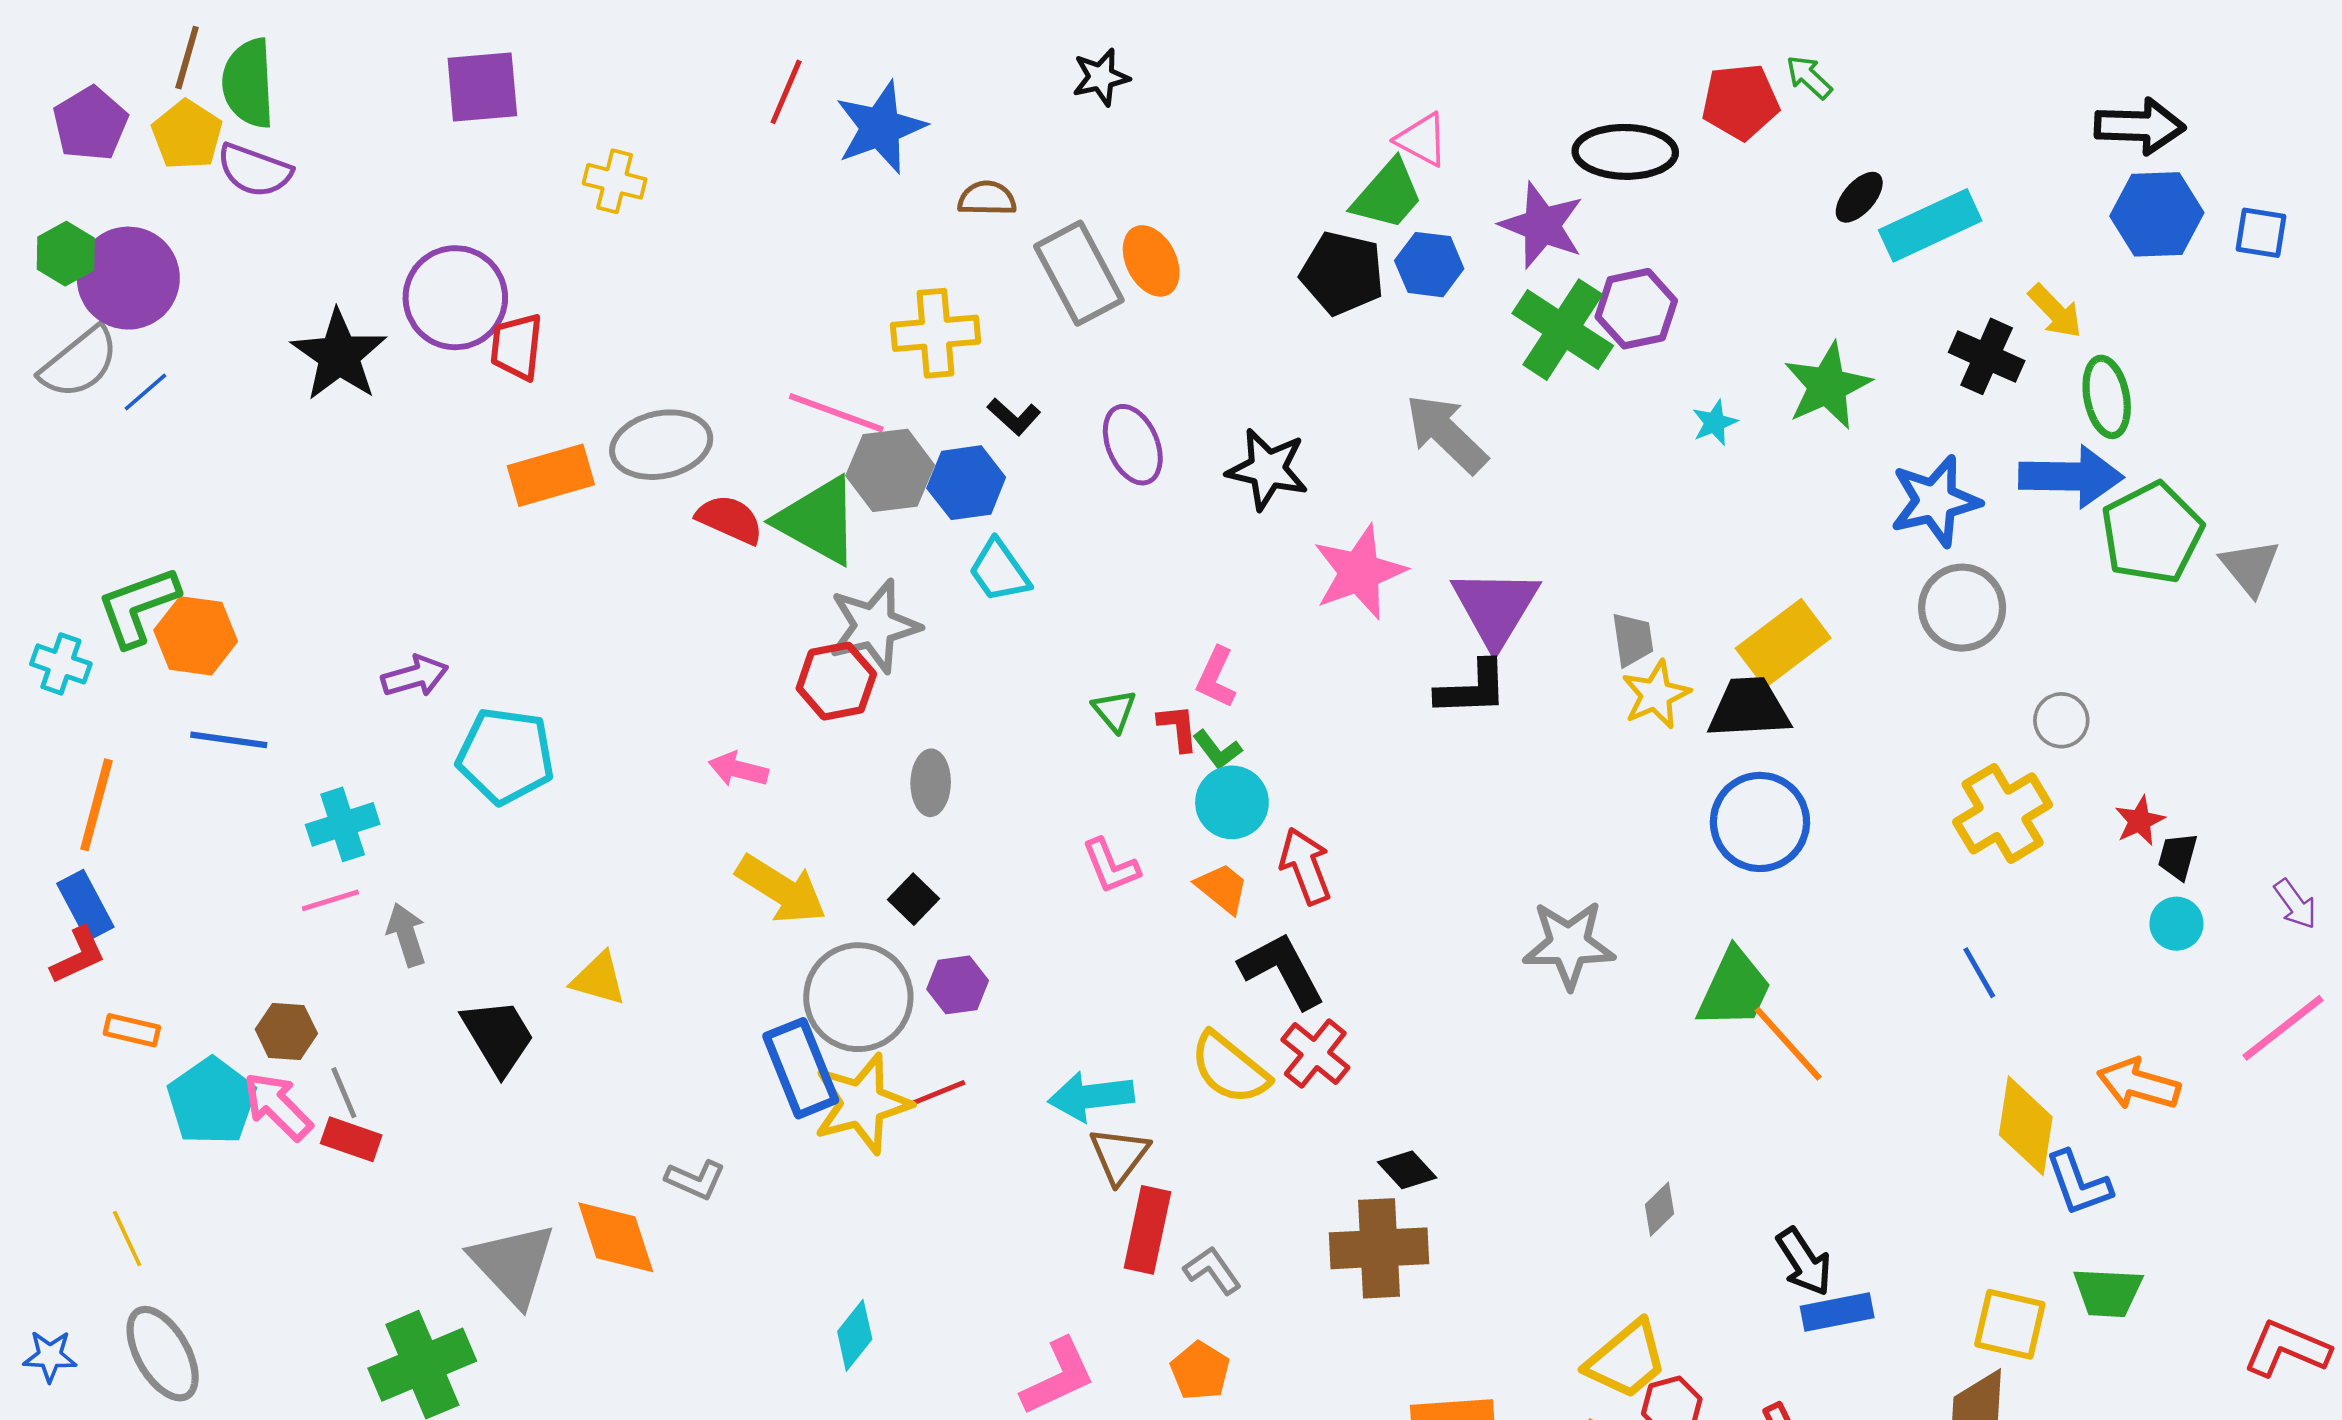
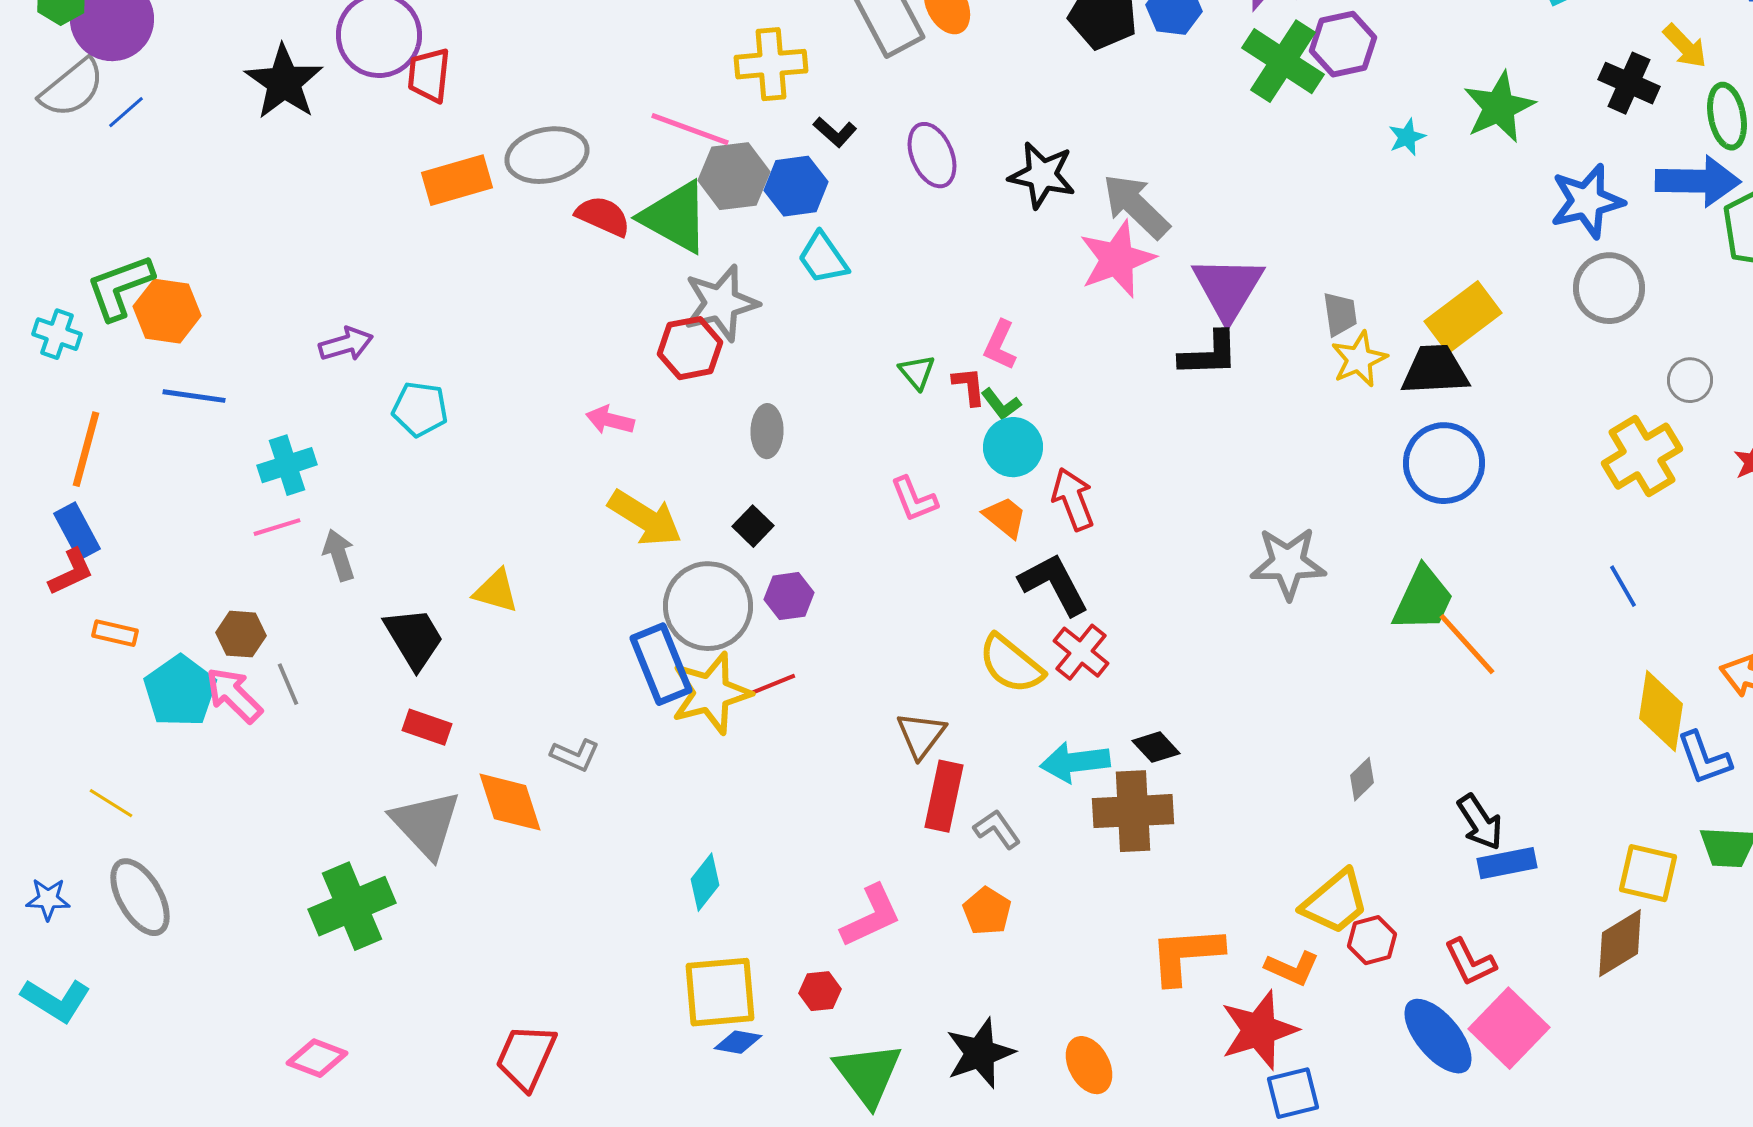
gray arrow: (1446, 434) -> (1136, 206), moved
cyan pentagon: (506, 756) -> (420, 409), size x0.7
cyan arrow: (1091, 1096) -> (1075, 762), moved
red rectangle: (351, 1139) -> (427, 727), moved
yellow line: (127, 1238) -> (111, 803), turned -33

